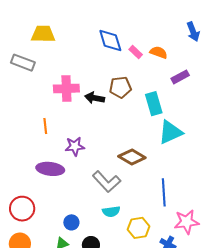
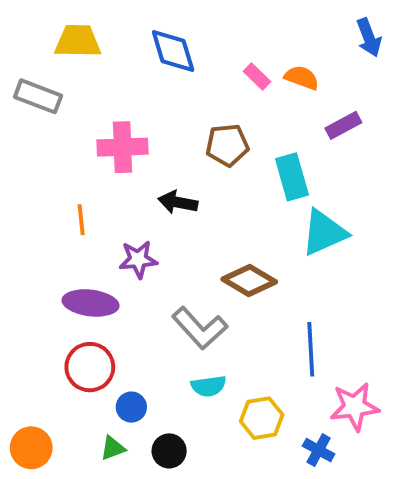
blue diamond: (110, 41) -> (173, 51), moved
black arrow: (95, 98) -> (178, 202), moved
red circle: (22, 209) -> (90, 367), moved

